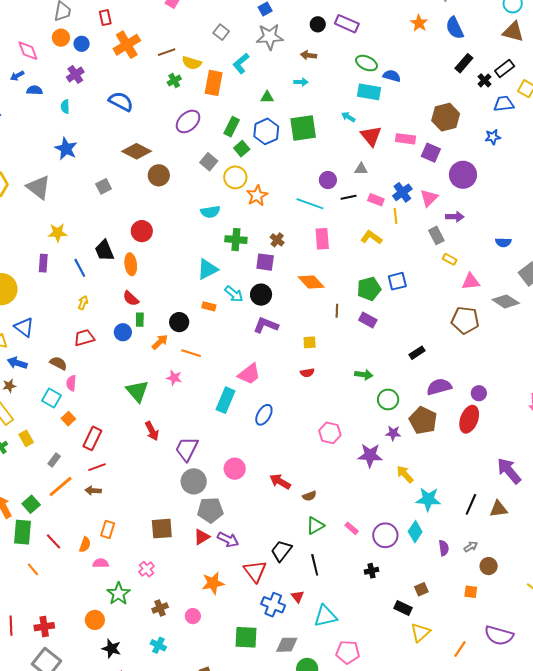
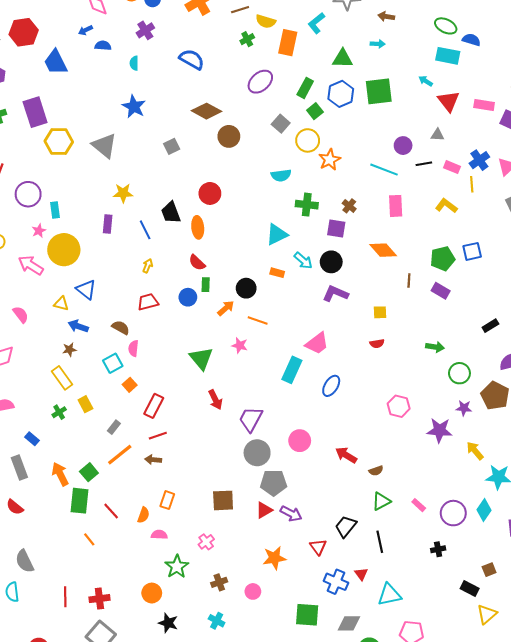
green triangle: (267, 97) -> (342, 59), size x1.5
cyan square: (52, 398) -> (113, 363), turned 30
red triangle: (255, 571) -> (318, 547), size x0.7

